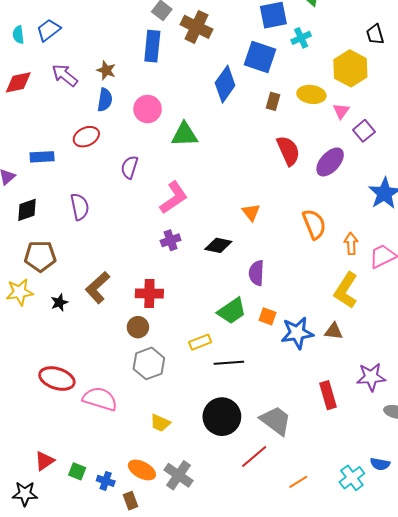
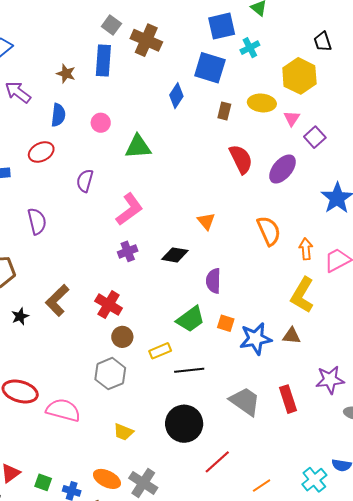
brown star: (106, 70) -> (66, 74), moved
blue diamond: (225, 84) -> (176, 96), size x0.7
pink circle: (148, 109) -> (101, 123), size x0.7
red cross: (149, 293) -> (109, 305), turned 32
brown circle: (138, 327) -> (122, 337), moved
gray trapezoid: (276, 421) -> (245, 401), moved

